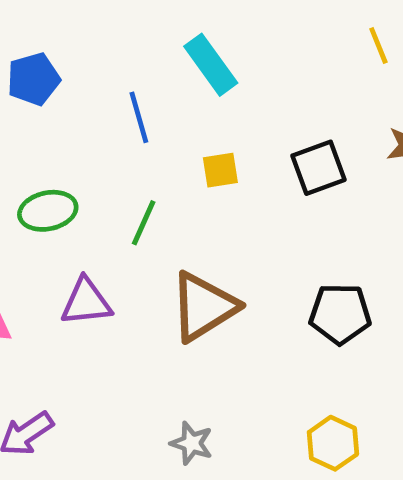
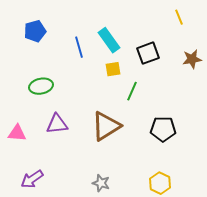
cyan rectangle: (211, 65) -> (109, 40), moved
black square: (319, 168) -> (148, 53), moved
green line: (144, 223) -> (132, 91), moved

